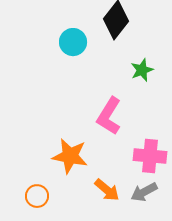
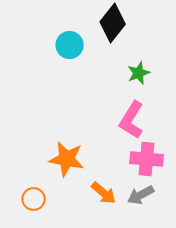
pink L-shape: (109, 116) -> (132, 120), moved

